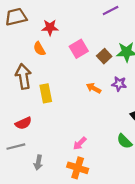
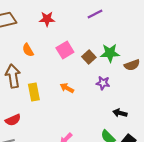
red star: (50, 27) -> (47, 19), moved
orange arrow: (94, 88) -> (67, 88), moved

